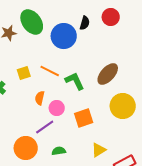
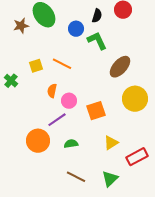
blue circle: (64, 36) -> (76, 29), size x0.6
green L-shape: (75, 81) -> (97, 41), moved

